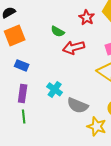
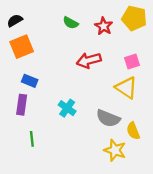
green semicircle: (58, 31) -> (71, 23), moved
purple rectangle: (23, 93) -> (22, 105), moved
gray semicircle: (78, 105) -> (108, 118), moved

